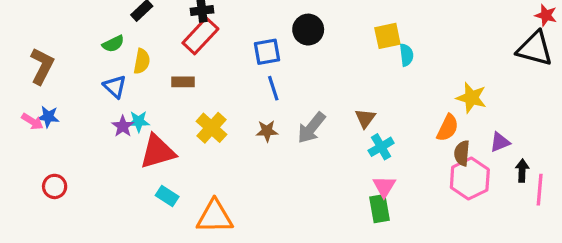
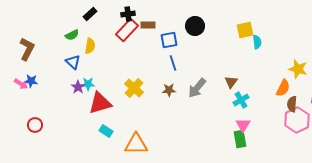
brown rectangle: (183, 82) -> (148, 25), moved

